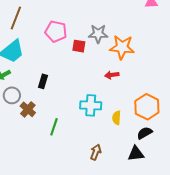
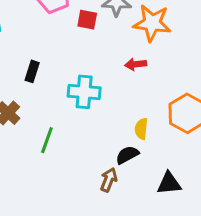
cyan cross: (91, 105) -> (84, 92), moved
black semicircle: (145, 133) -> (127, 155), moved

